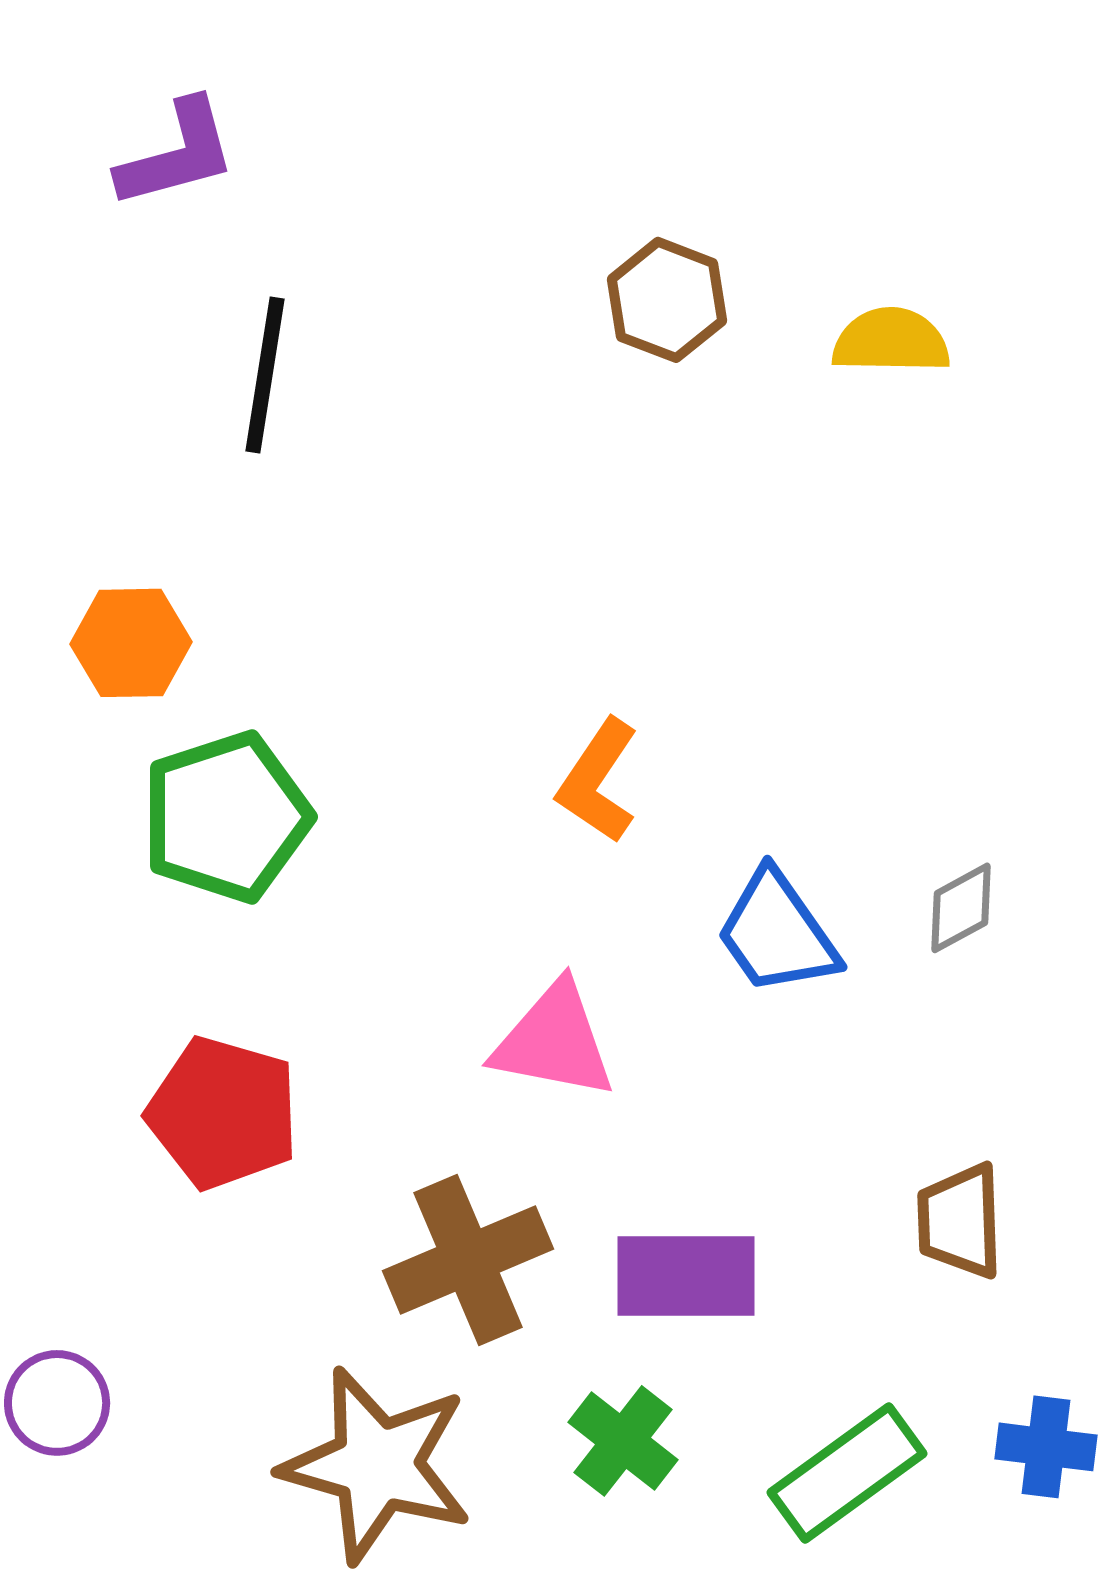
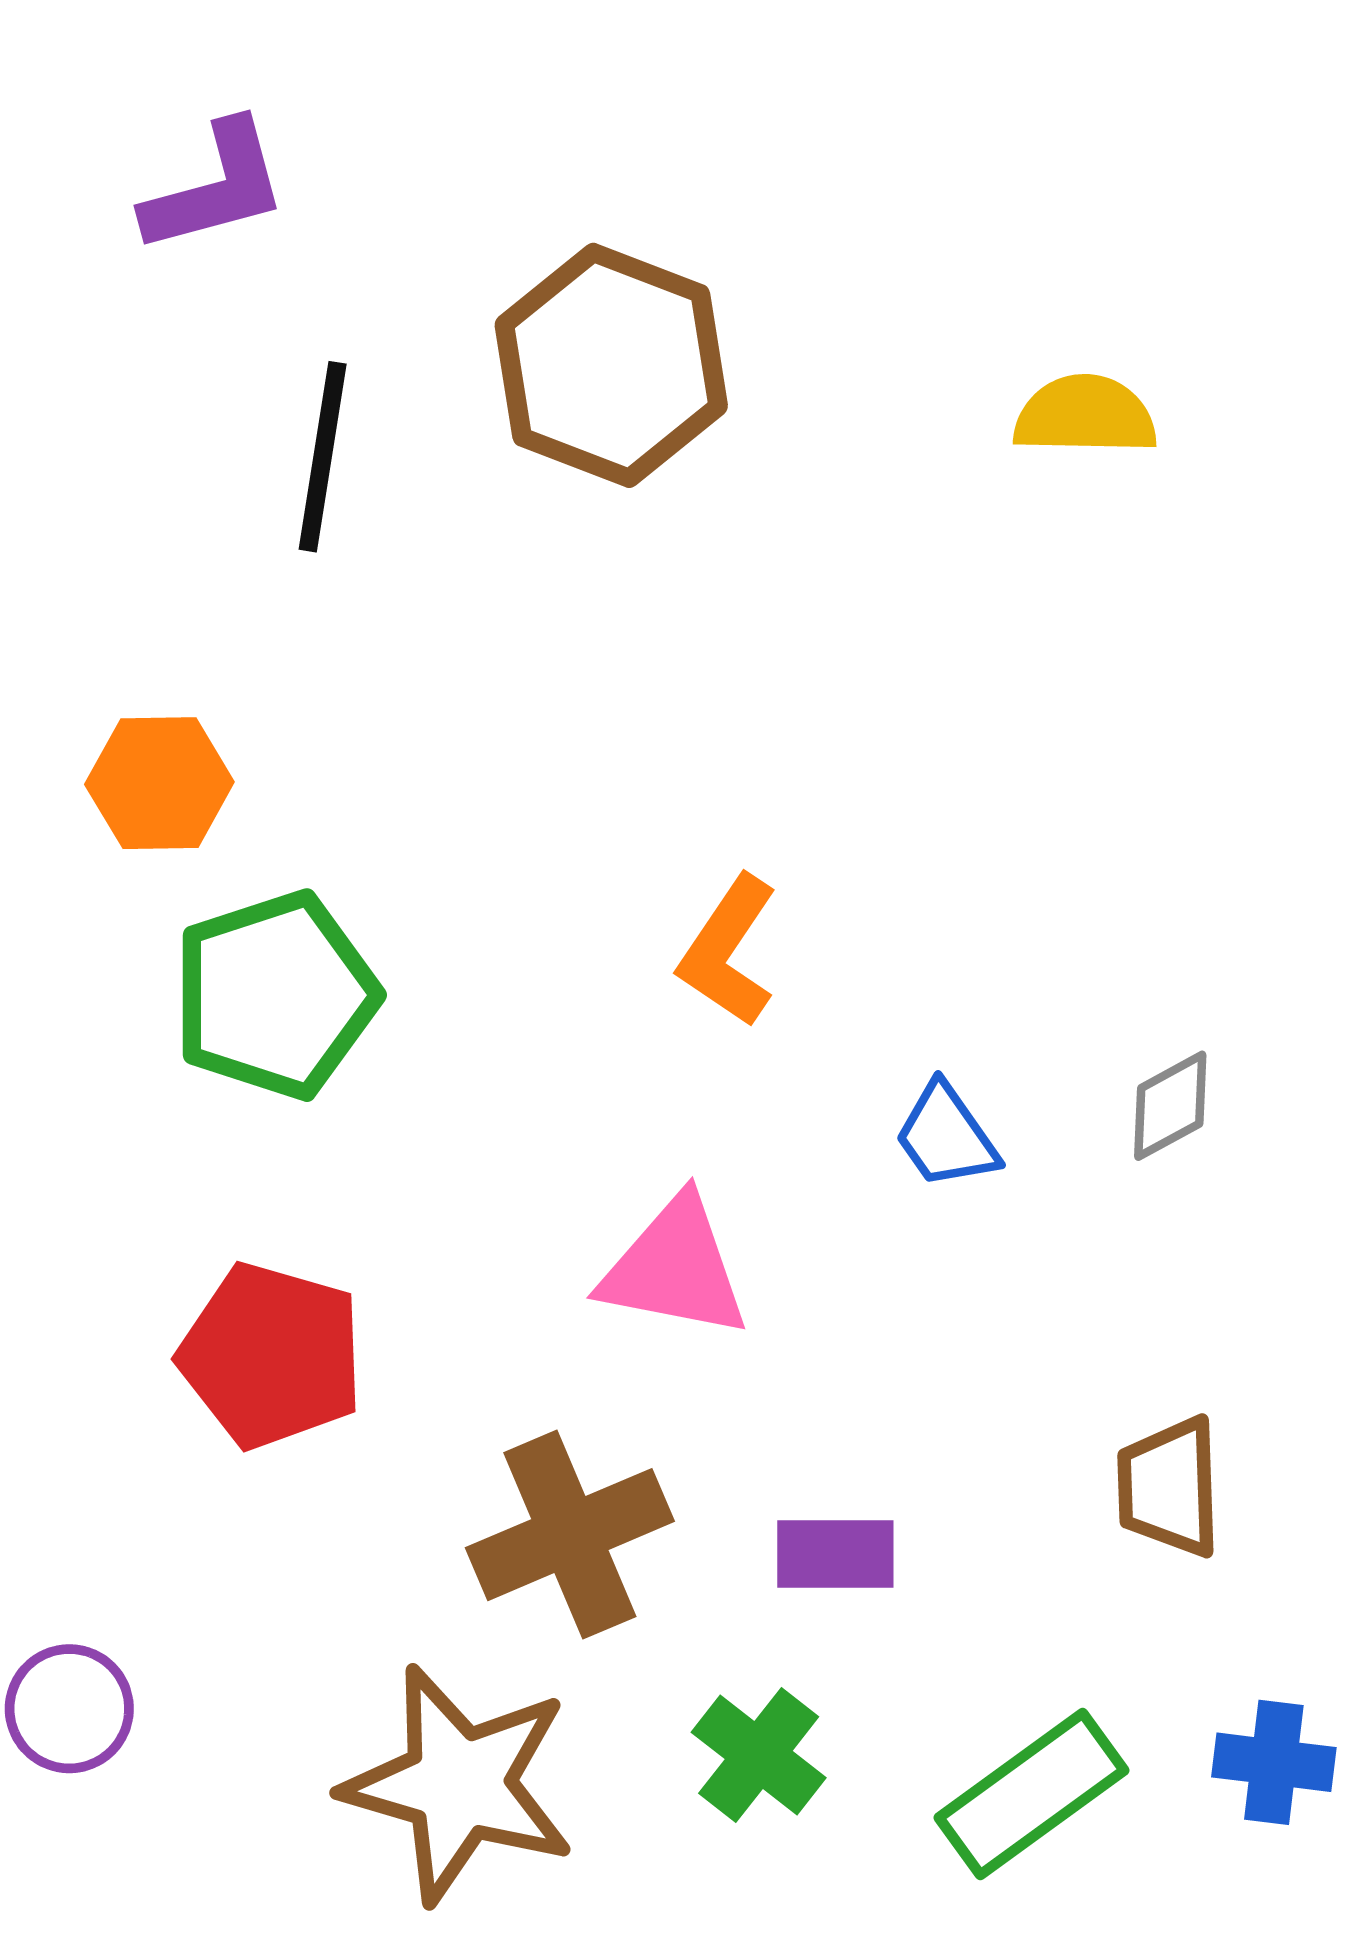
brown hexagon: (667, 300) -> (611, 365), moved, size x1.6
blue trapezoid: (777, 933) -> (946, 1136), size x0.7
purple rectangle: (686, 1276) -> (835, 1554), size x0.7

